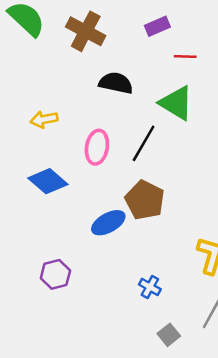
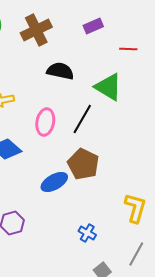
brown cross: (86, 31) -> (36, 30), turned 36
red line: (185, 56) -> (128, 49), moved

